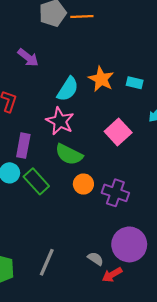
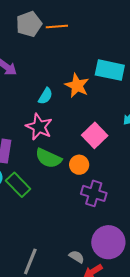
cyan rectangle: (135, 83) -> (110, 70), moved, size x1.8
cyan semicircle: (68, 89) -> (45, 96), size x0.7
orange circle: (83, 184) -> (79, 165), moved

